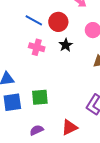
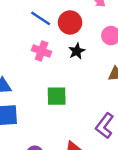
green square: (40, 97) -> (57, 96), moved

